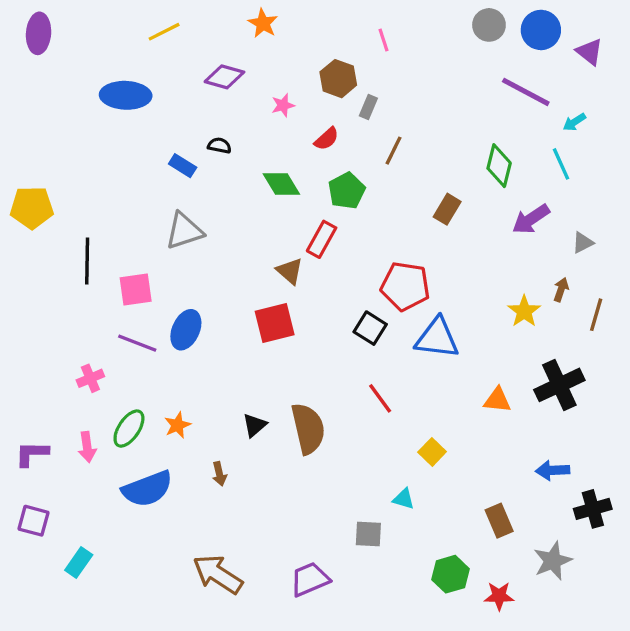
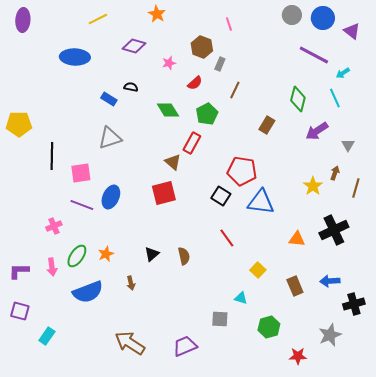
gray triangle: (583, 243) -> (348, 145), turned -32
brown semicircle: (308, 429) -> (184, 256), size x0.6
brown rectangle: (499, 521) -> (295, 286), moved
green hexagon: (450, 574) -> (269, 327), moved

